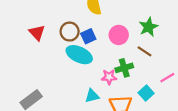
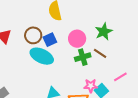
green cross: (124, 68) -> (83, 57), moved
pink star: (109, 77) -> (91, 86), moved

